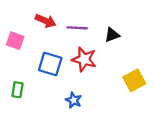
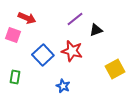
red arrow: (46, 21) -> (27, 18), moved
purple line: (77, 28) -> (75, 19), moved, turned -42
blue square: (50, 64) -> (43, 55), turned 30

